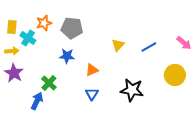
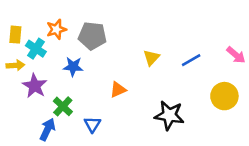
blue star: (67, 56) -> (73, 67), moved
purple star: (14, 73) -> (35, 86), moved
blue triangle: (92, 94) -> (92, 124), moved

